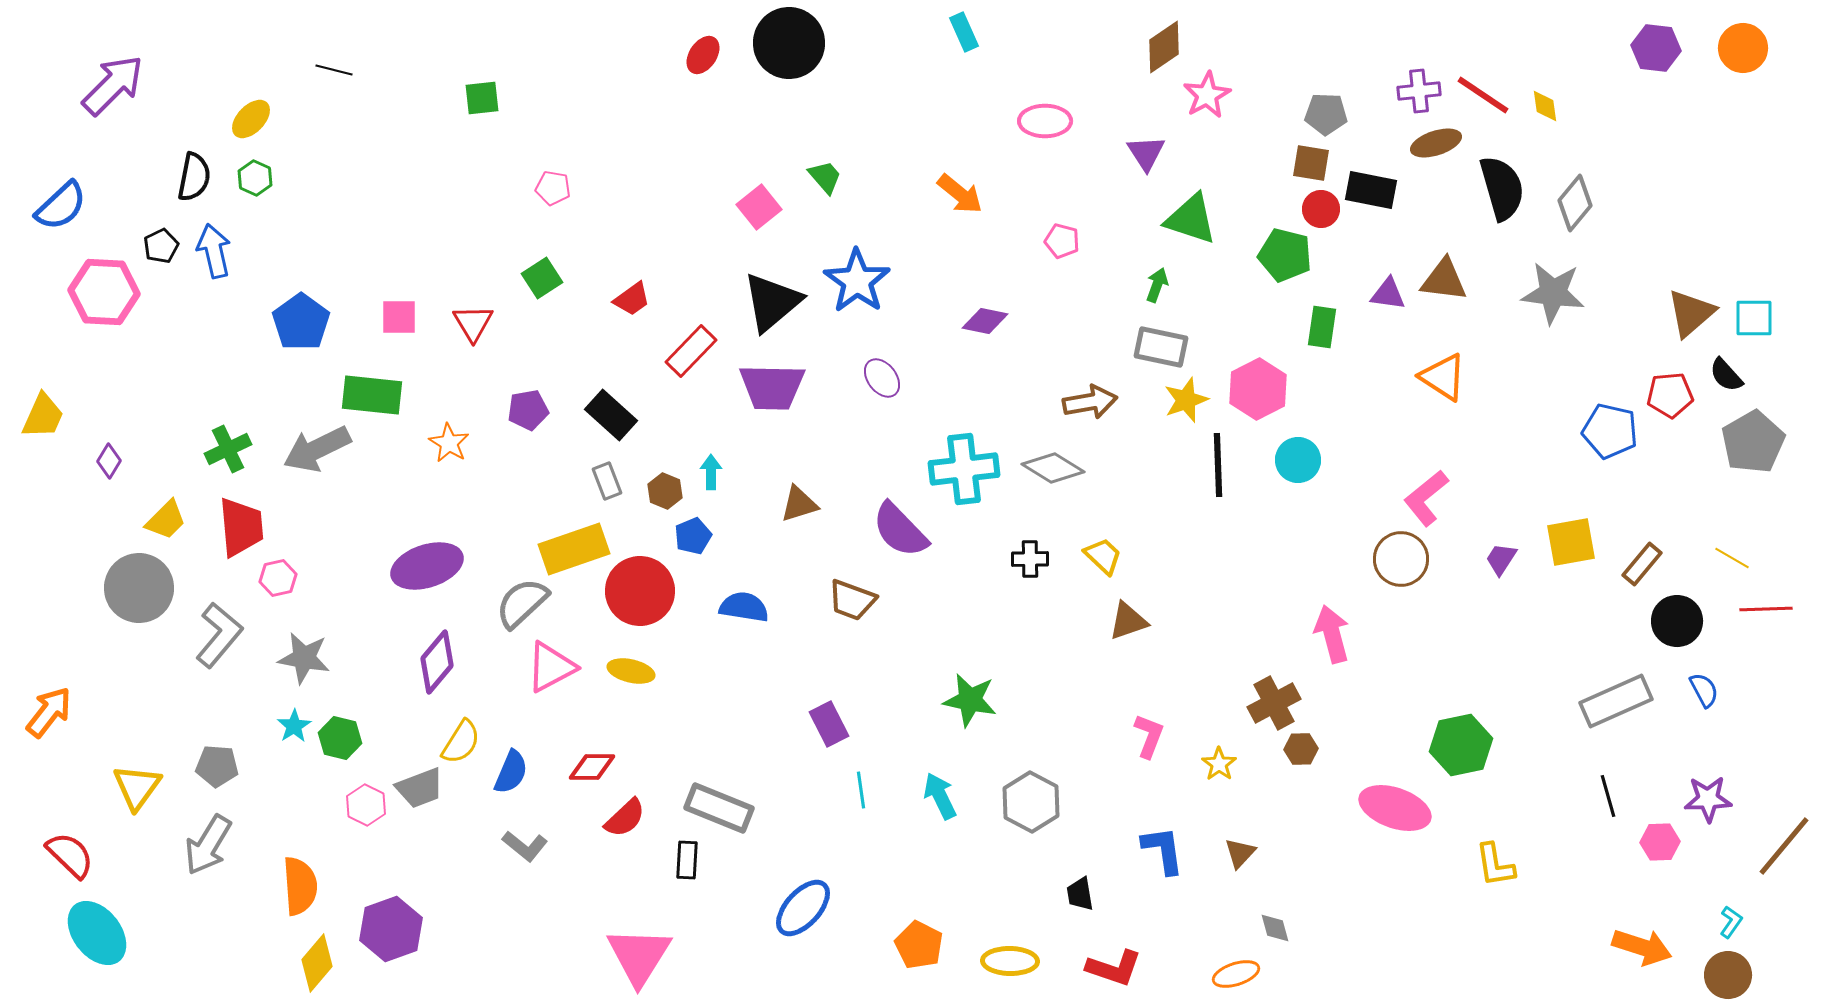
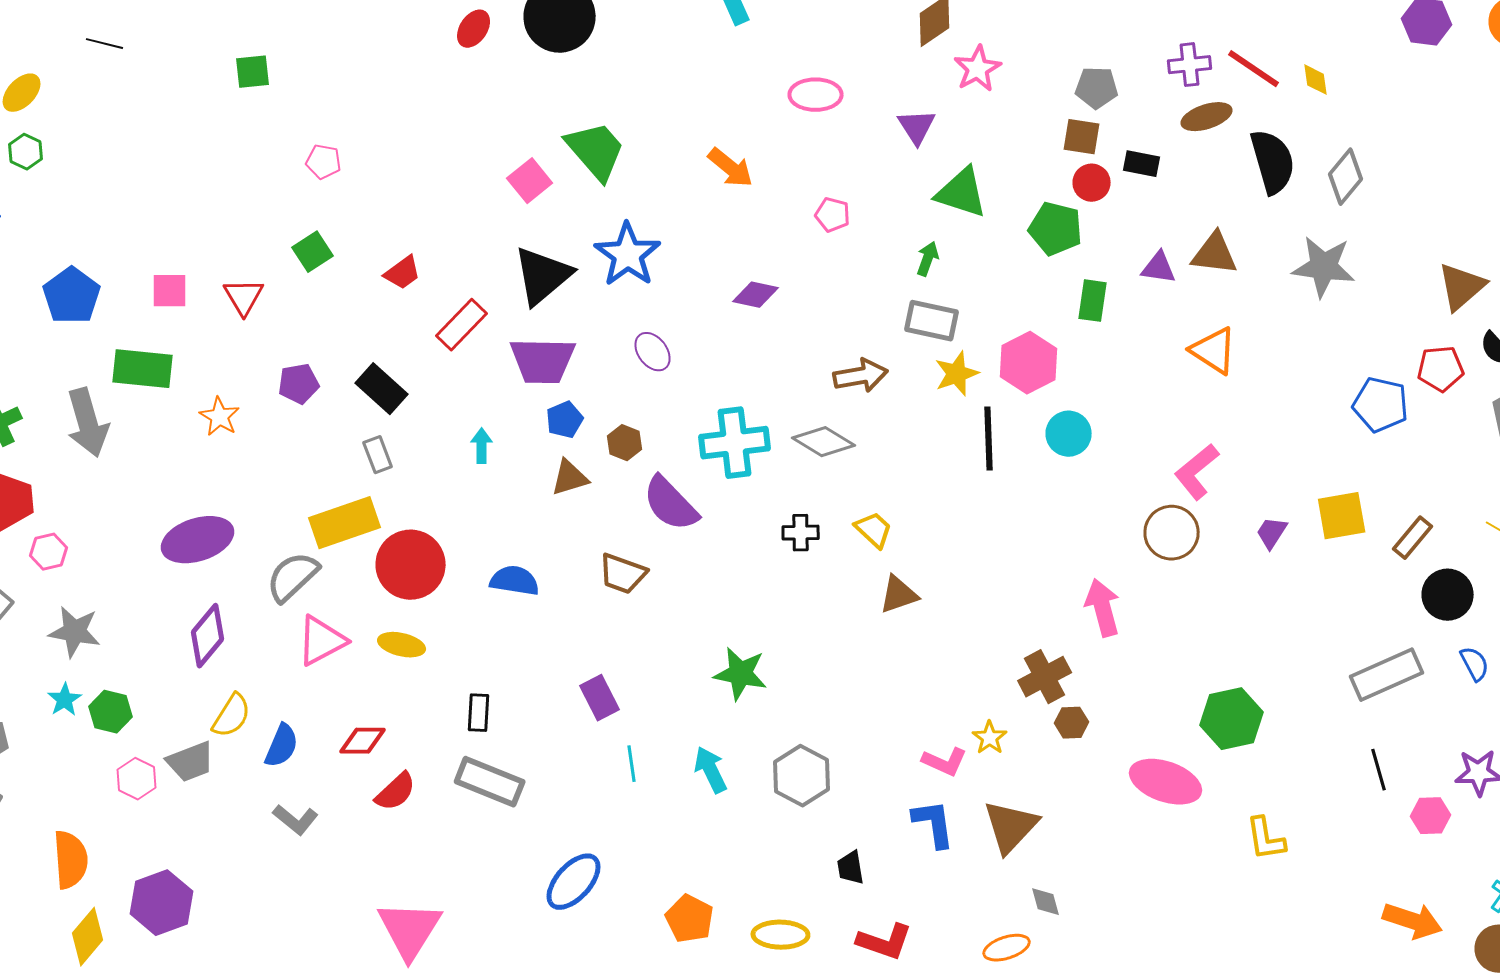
green trapezoid: (825, 177) -> (596, 151), size x1.8
black rectangle: (1371, 190) -> (1142, 164), size x0.7
gray arrow: (317, 449) -> (88, 423), turned -80
brown hexagon: (665, 491) -> (625, 443), moved
blue pentagon: (693, 536) -> (565, 420), moved
pink L-shape: (1149, 736) -> (945, 762), moved, turned 93
brown triangle: (1240, 853) -> (1011, 827), size x1.8
black rectangle: (687, 860) -> (479, 713), moved

